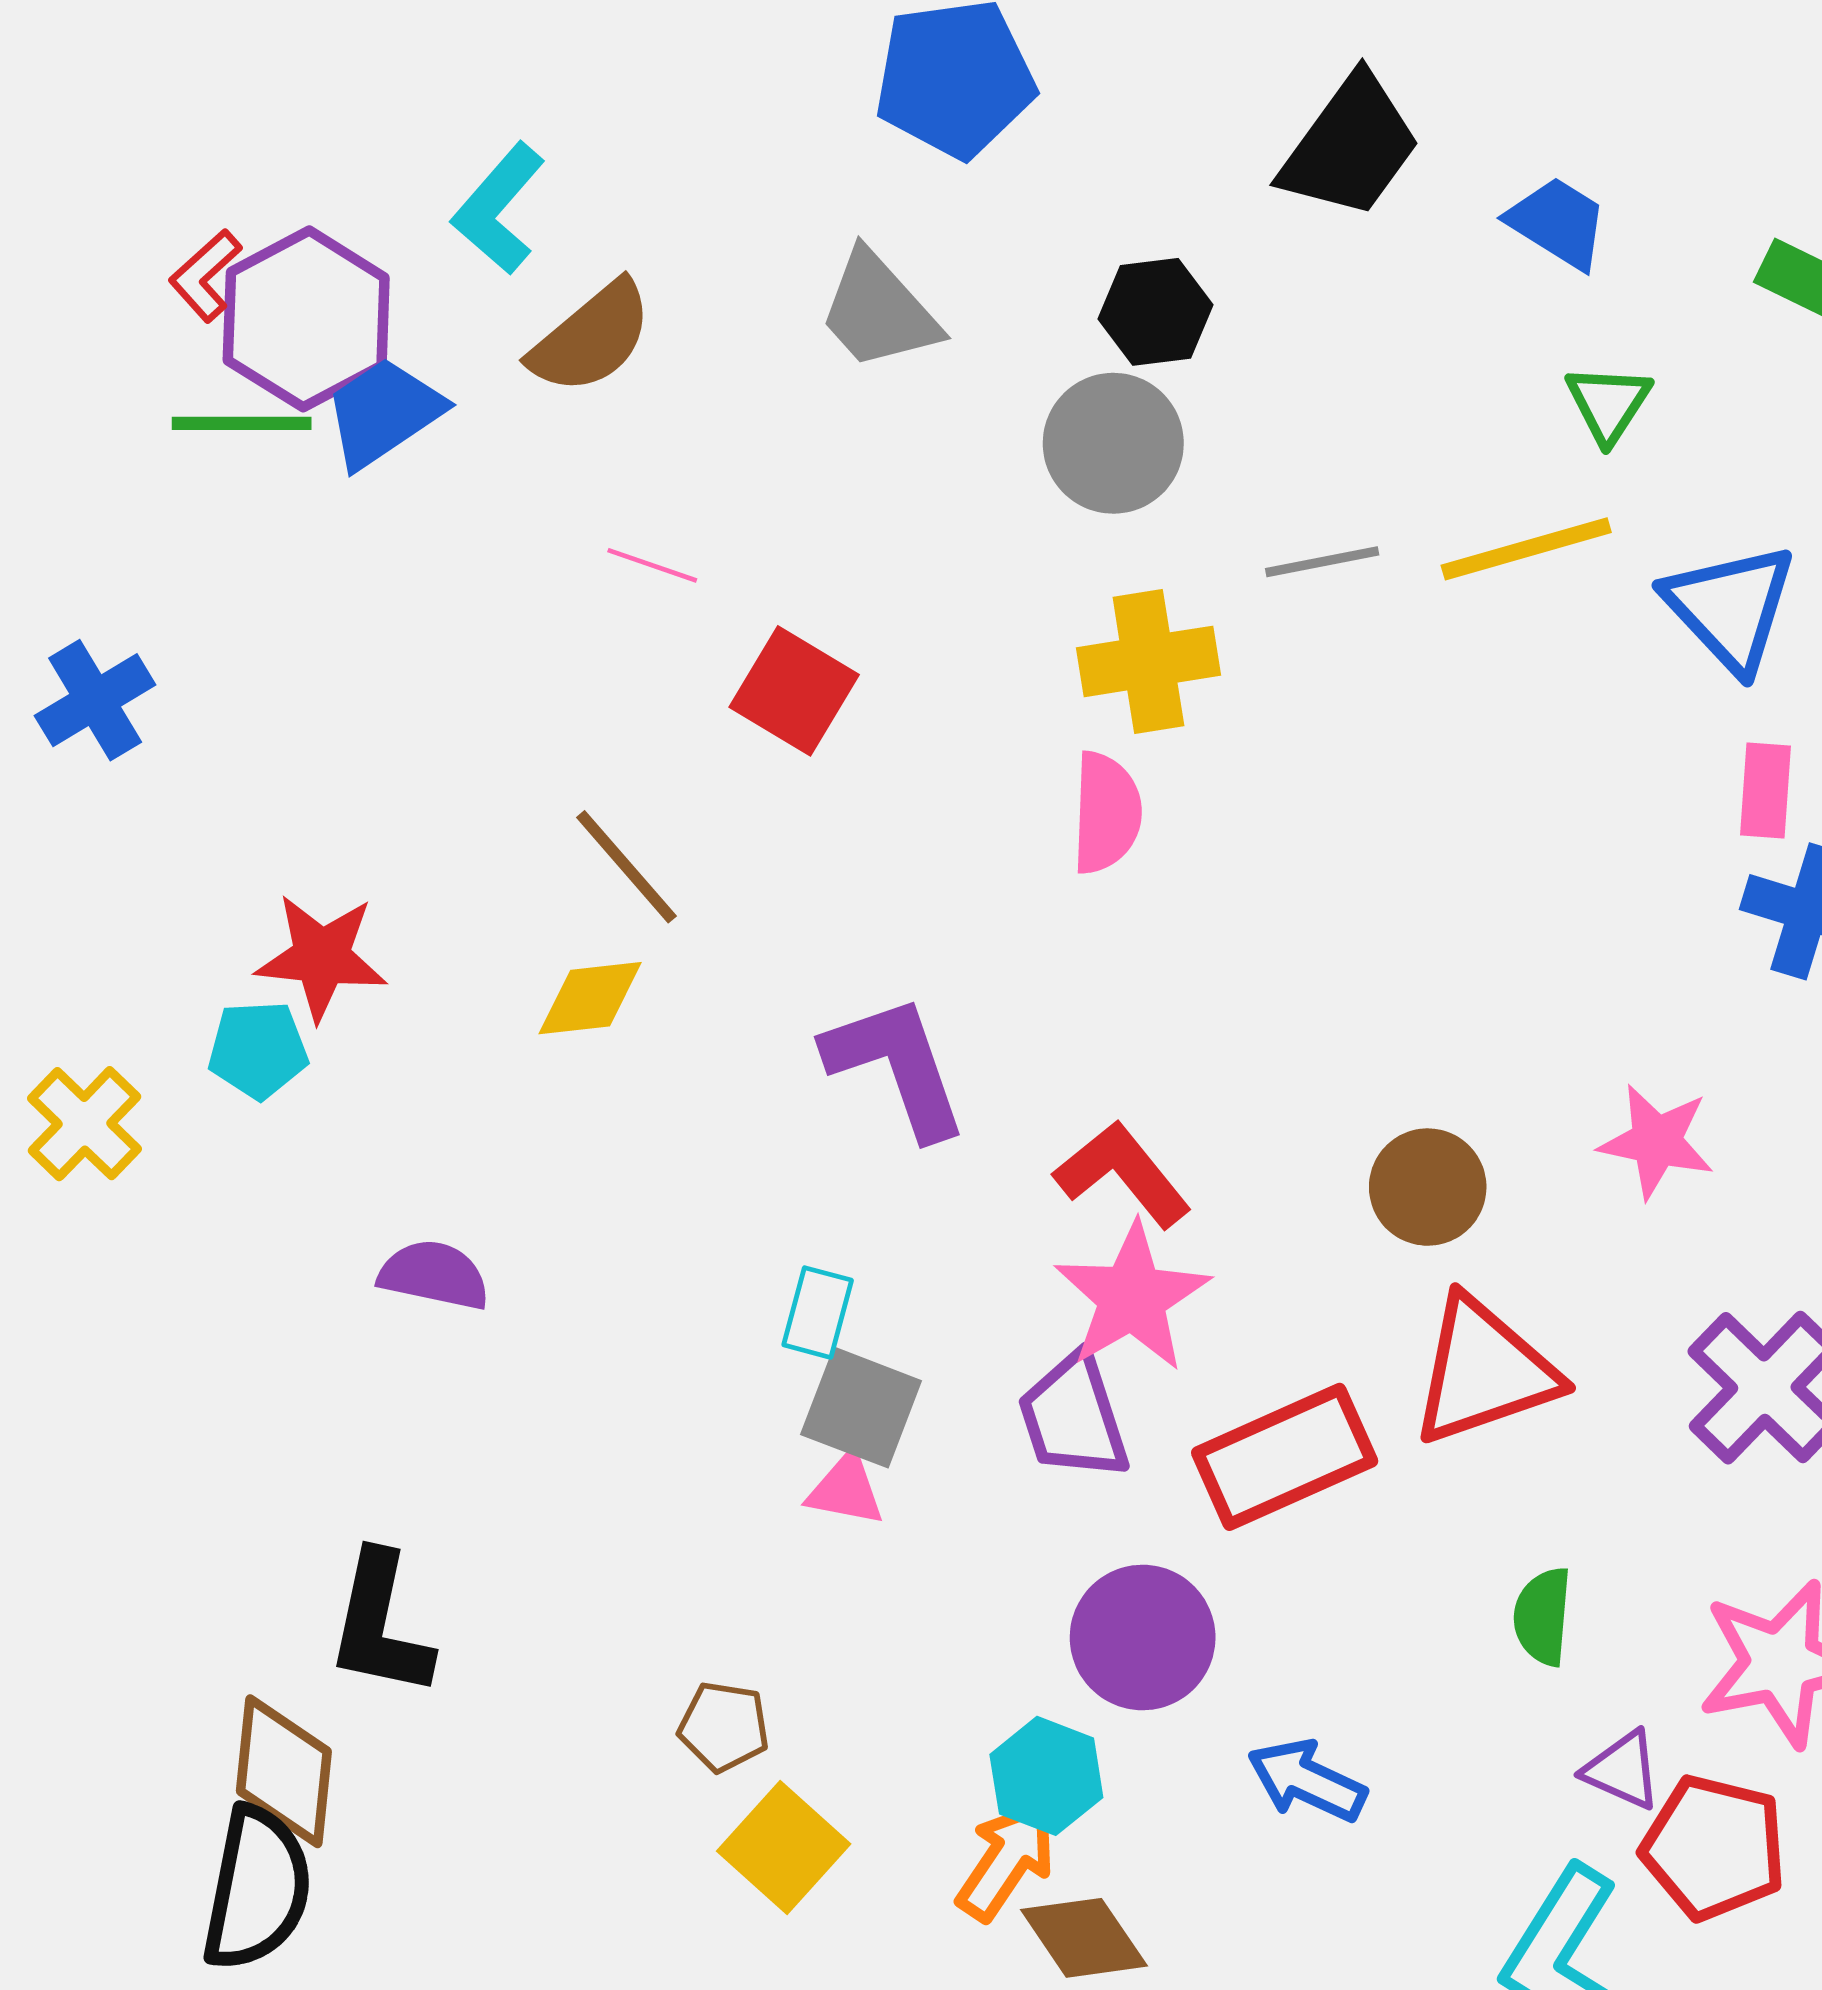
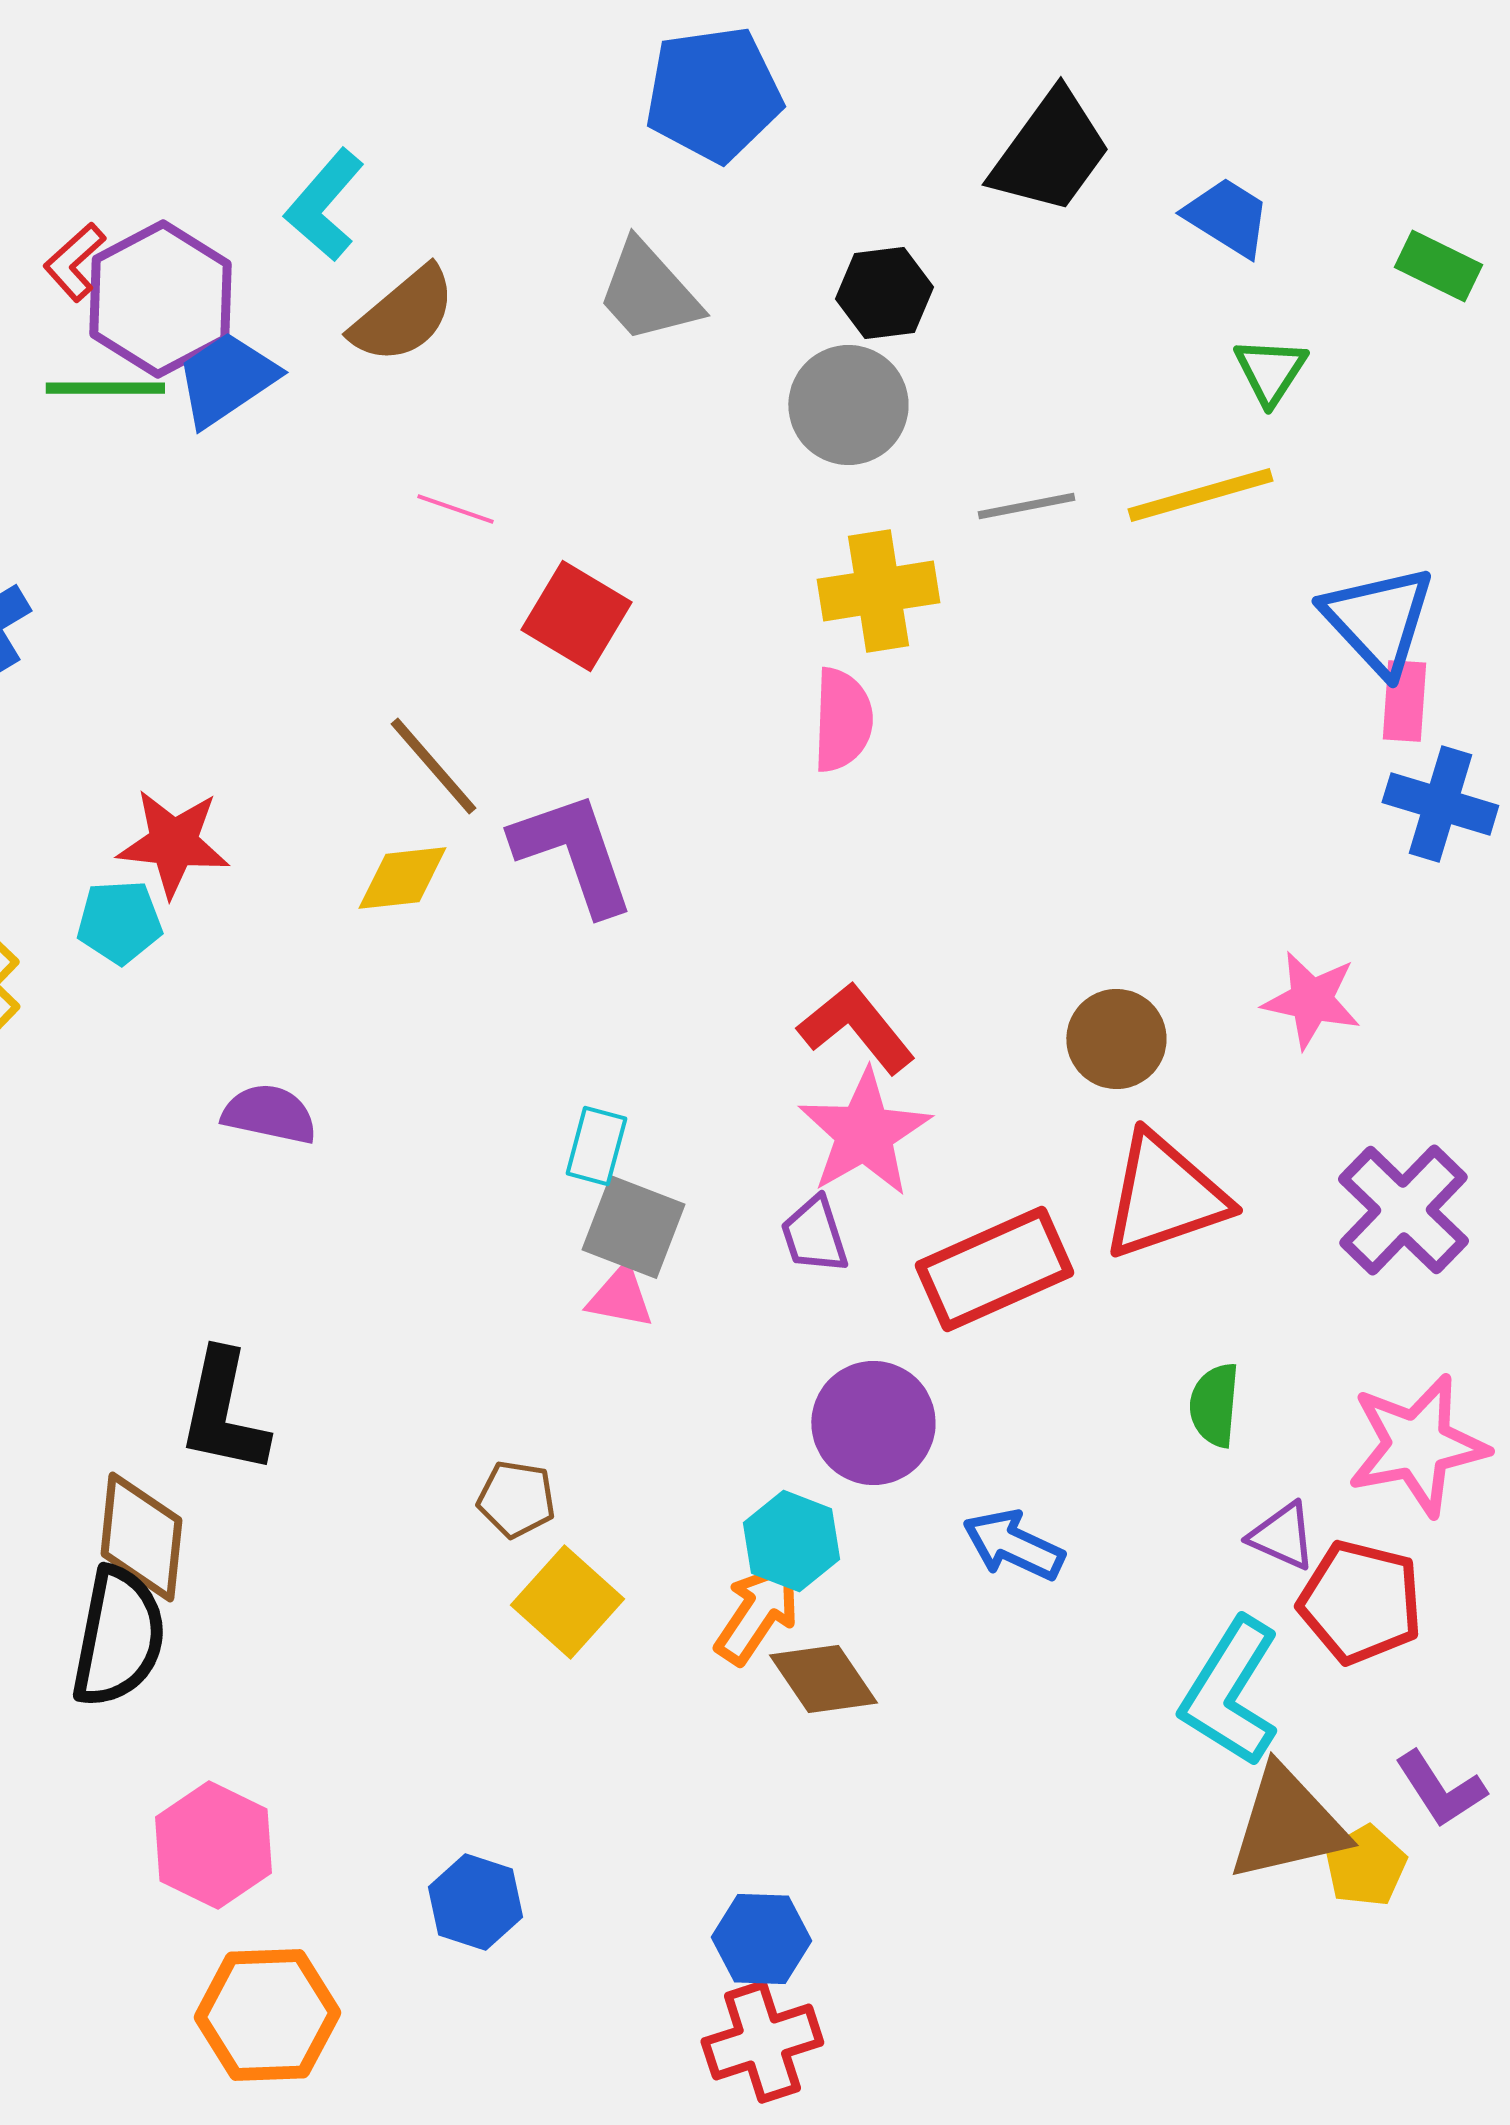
blue triangle: (1730, 608) -> (1378, 620), moved
purple L-shape: (896, 1066) -> (573, 853), moved
purple trapezoid: (1073, 1417) -> (814, 1235), size x0.7

